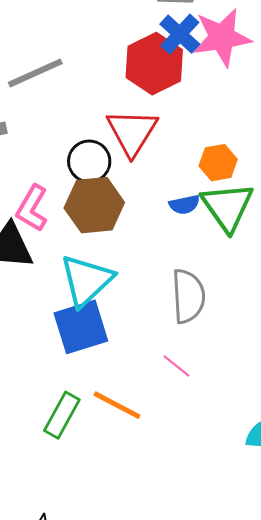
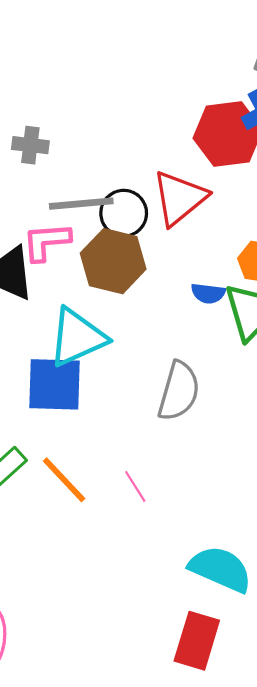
gray line: (35, 73) -> (81, 204), moved
pink L-shape: (32, 208) -> (46, 242), turned 36
pink line: (176, 366) -> (135, 486), moved

